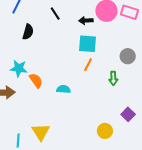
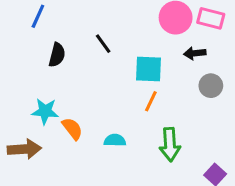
black line: (55, 14) -> (103, 44), moved
black arrow: (86, 21) -> (195, 53), moved
green arrow: (113, 78) -> (170, 144), moved, size x1.5

